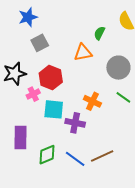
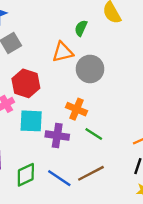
gray circle: (118, 68) -> (90, 69), moved
green line: (123, 97) -> (94, 134), moved

